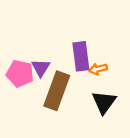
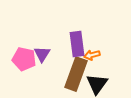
brown rectangle: (57, 91) -> (76, 74), moved

